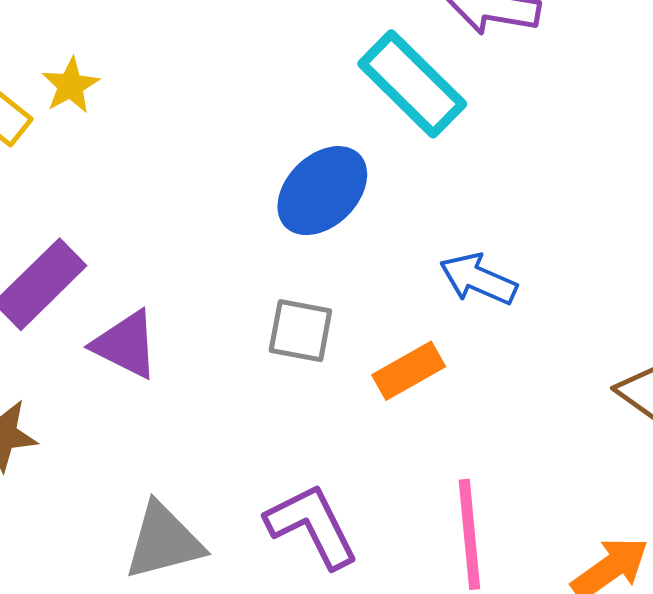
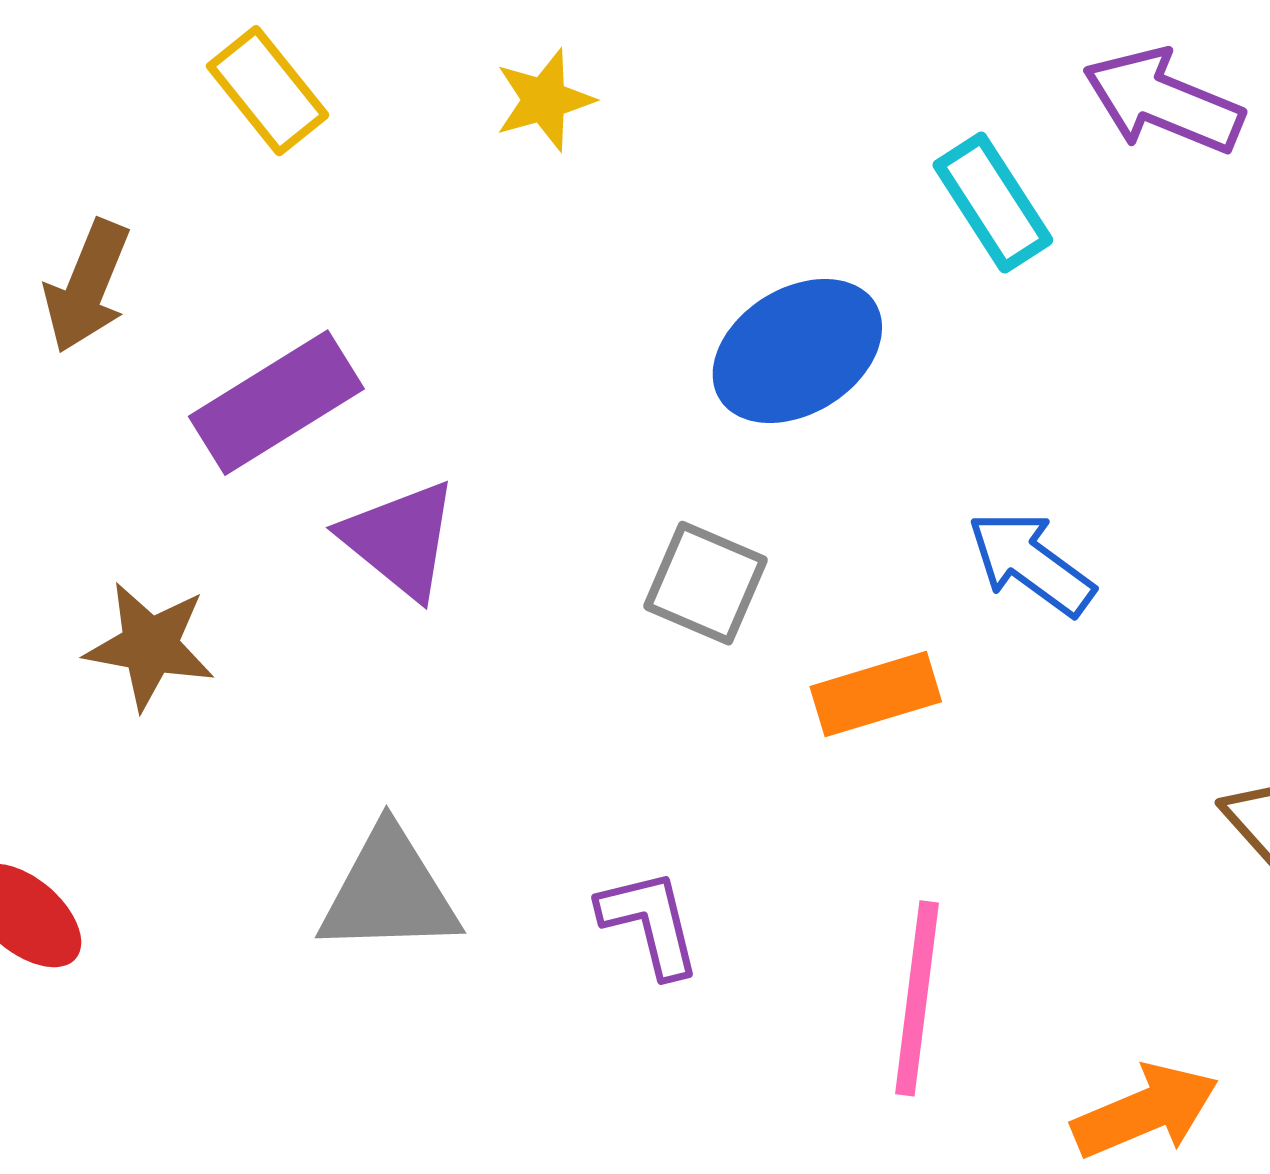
cyan rectangle: (412, 84) -> (993, 203), size x0.7
yellow star: (70, 86) -> (544, 100), moved
purple L-shape: (312, 526) -> (650, 923), size x0.7

